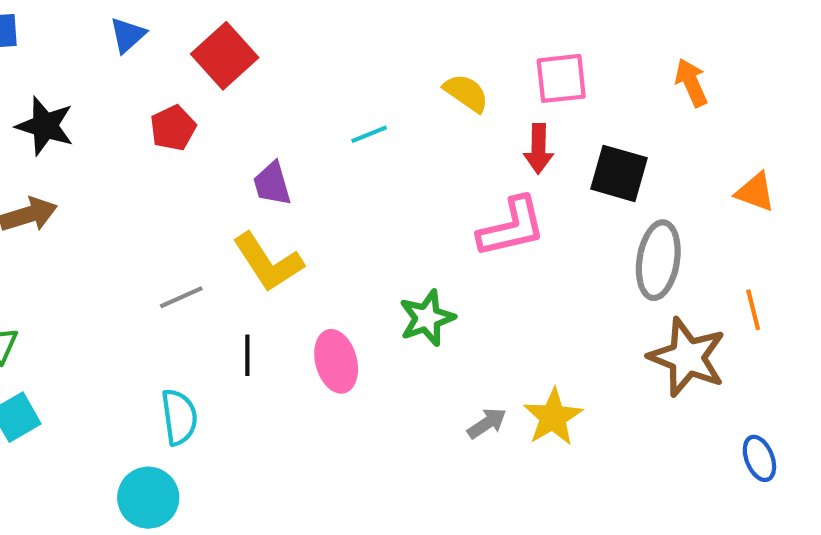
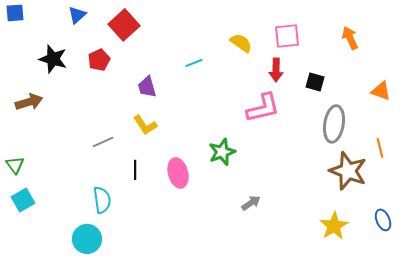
black star: (45, 126) -> (53, 59), moved
black square: (619, 173) -> (315, 82), size x0.7
yellow L-shape: (268, 262) -> (145, 125), size x0.7
yellow star: (553, 417) -> (334, 226), moved

